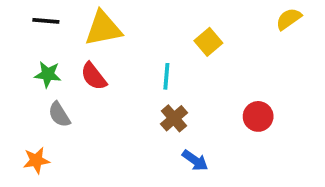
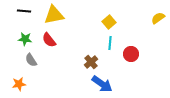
yellow semicircle: (289, 19) -> (158, 18), moved
cyan line: (166, 76) -> (110, 43), moved
red circle: (258, 116) -> (131, 54), moved
blue arrow: (195, 160) -> (102, 84), size x1.5

